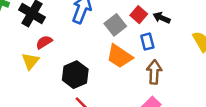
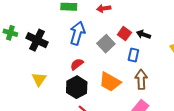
red semicircle: (44, 42) -> (77, 64), moved
blue rectangle: (147, 42) -> (133, 55), turned 32
orange trapezoid: (120, 56) -> (110, 82), moved

